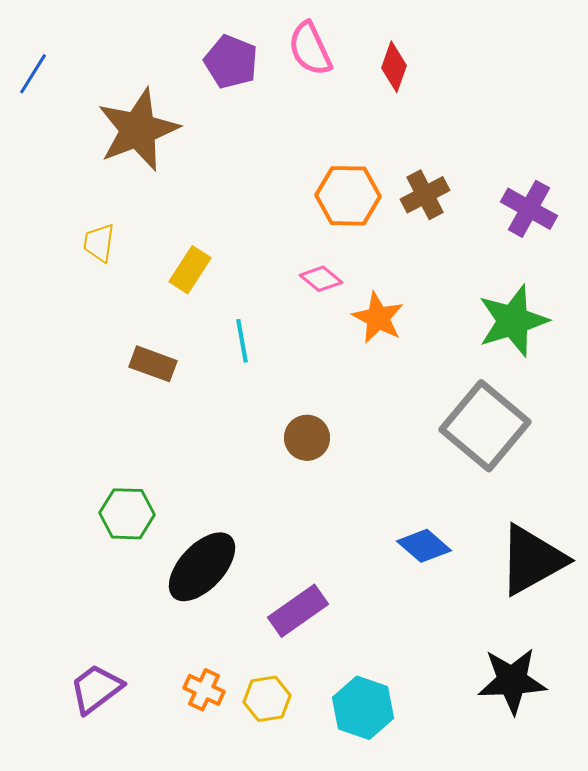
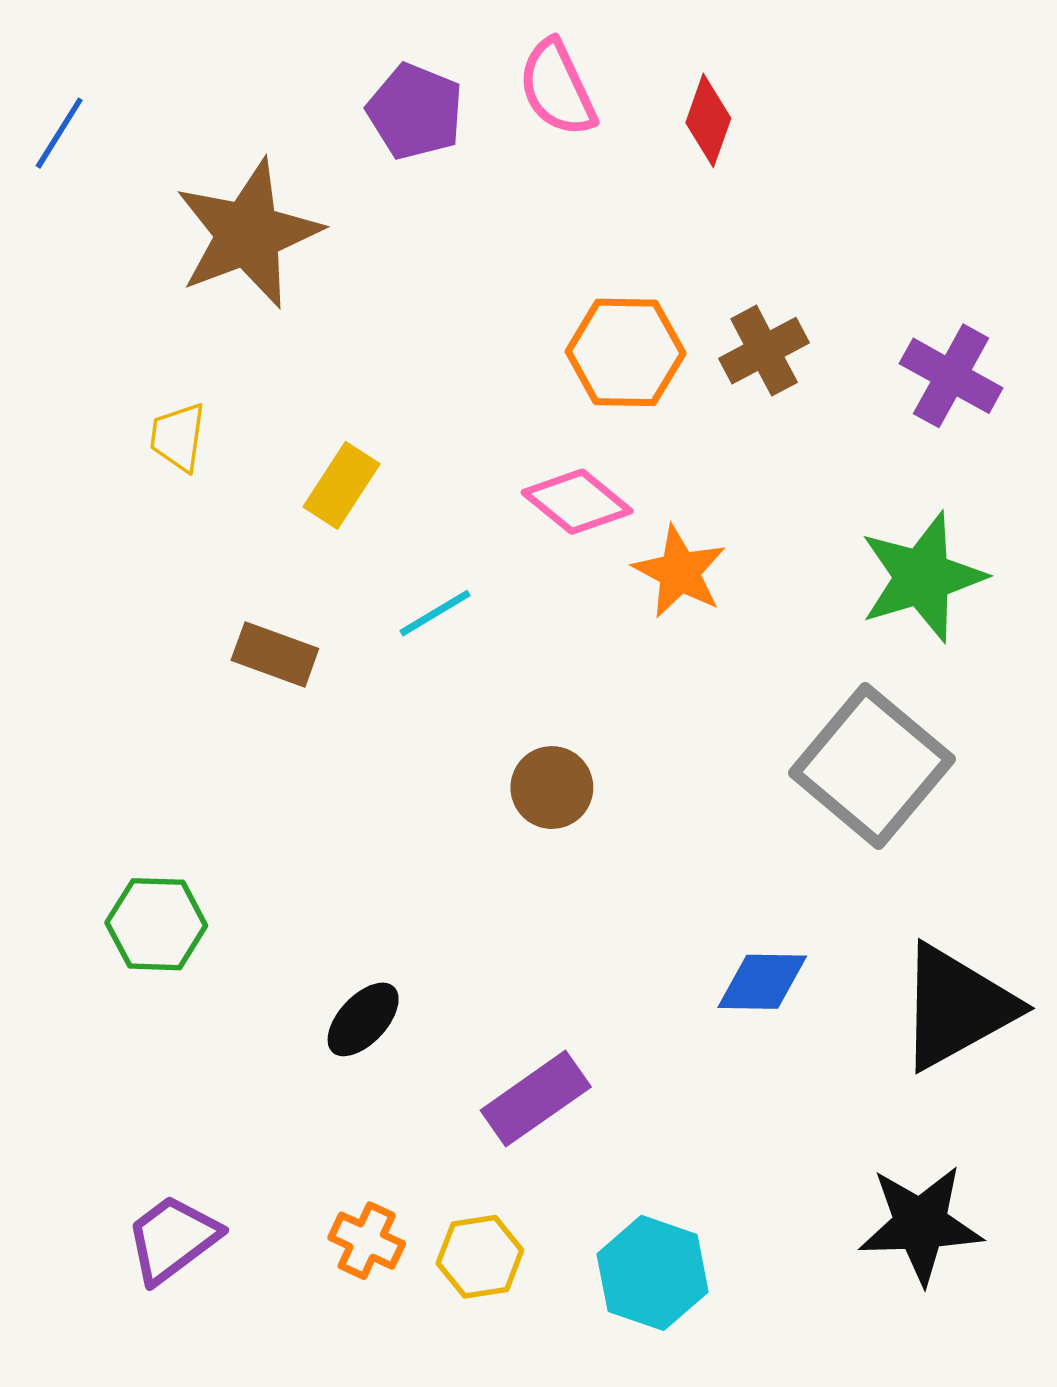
pink diamond: (321, 279) -> (577, 502), size x1.4
cyan line: (242, 341) -> (435, 613), turned 69
green hexagon: (127, 514) -> (156, 924), moved
blue diamond: (424, 546) -> (762, 982), turned -40
black ellipse: (202, 567) -> (363, 1019), size x0.6

